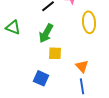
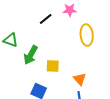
green arrow: (46, 33) -> (31, 55), moved

